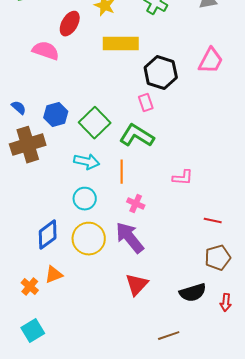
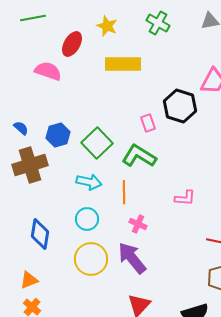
black hexagon: (161, 73) -> (180, 106), moved
blue diamond: (48, 235) -> (40, 234), moved, turned -44
orange triangle: (54, 275) -> (29, 280), moved

